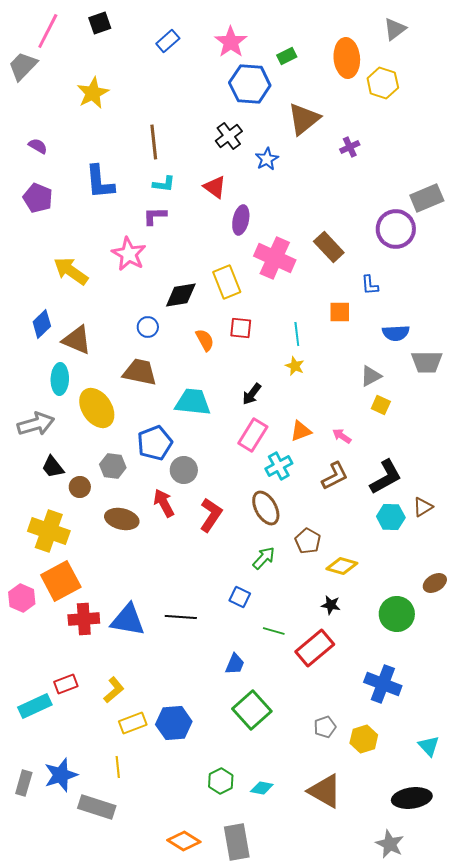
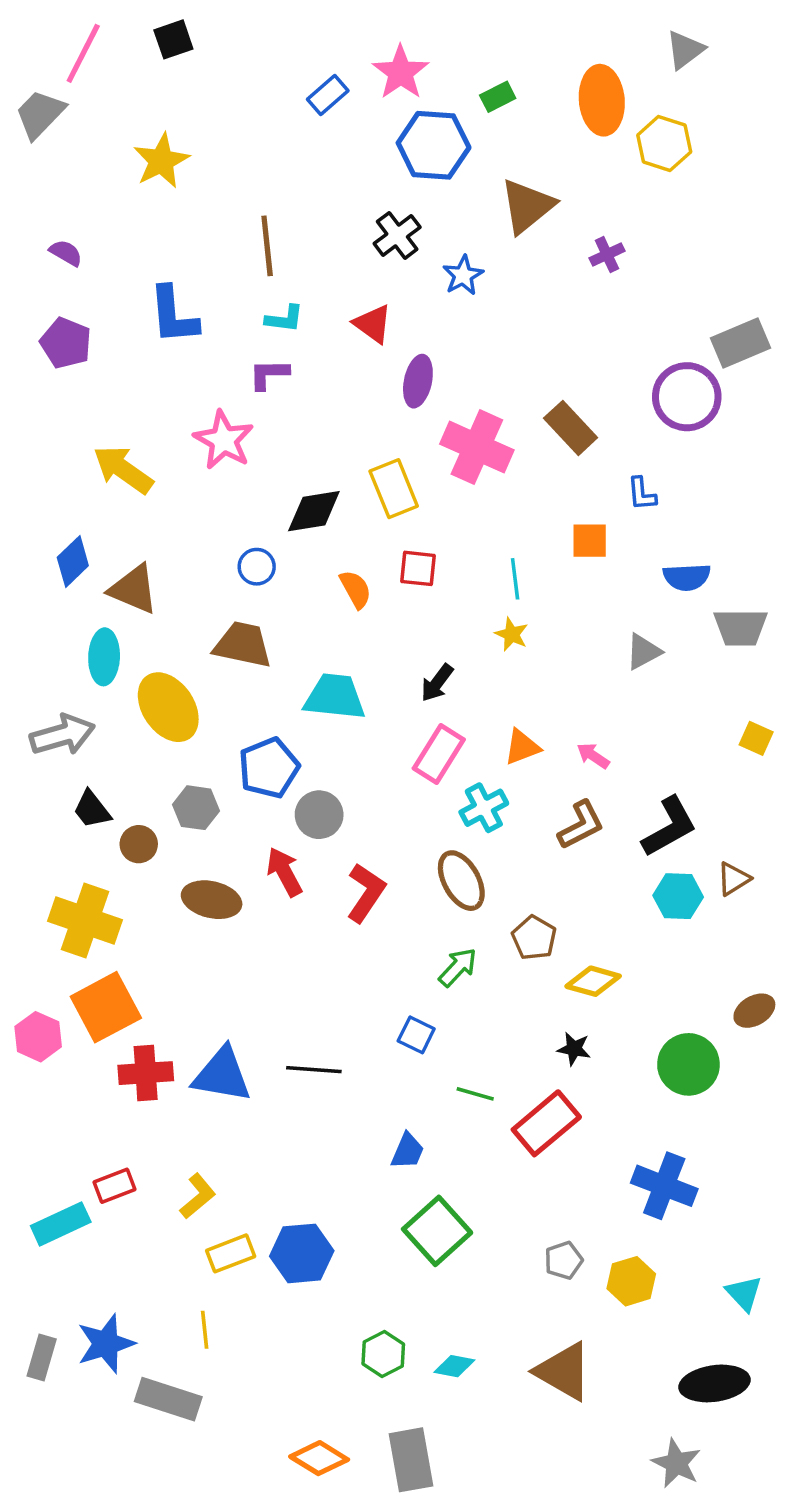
blue rectangle: (168, 41) -> (328, 95), moved
yellow square: (381, 405) -> (756, 738), moved

